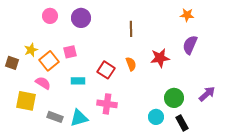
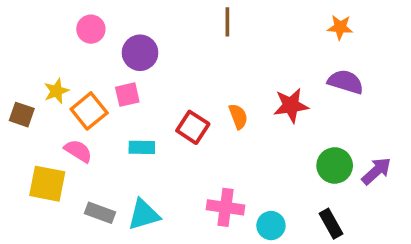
purple circle: (81, 18) -> (140, 53), moved
brown line: (131, 29) -> (227, 22), moved
purple semicircle: (190, 45) -> (346, 82), turned 84
green circle: (174, 98) -> (335, 166), moved
pink cross: (107, 104) -> (226, 207), moved
cyan circle: (156, 117) -> (271, 226), moved

